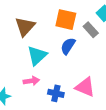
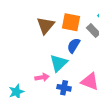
brown triangle: (25, 27) -> (46, 25), moved
cyan triangle: (37, 56) -> (59, 63), moved

